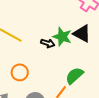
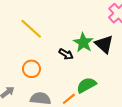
black arrow: (48, 43) -> (66, 54), moved

